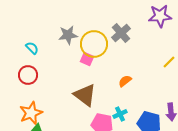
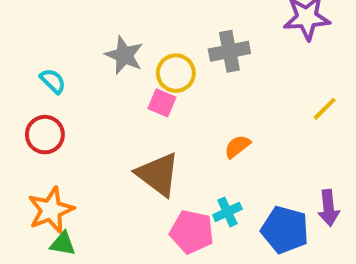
gray cross: (121, 33) -> (229, 51), turned 30
gray star: (68, 35) -> (124, 55), turned 30
yellow circle: (94, 44) -> (176, 73), size x0.7

